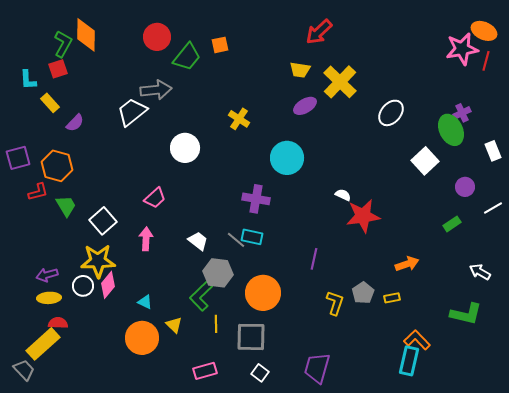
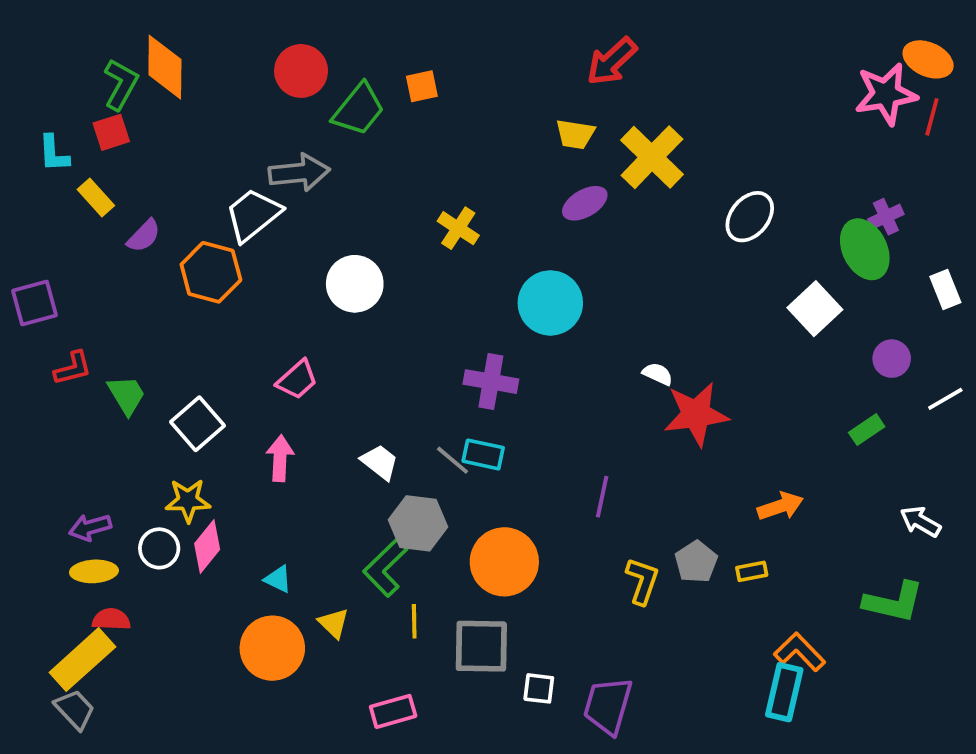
orange hexagon: (57, 166) -> (211, 272), moved
yellow star: (98, 261) -> (188, 500), size x0.7
gray trapezoid: (24, 370) -> (75, 709), moved
white square: (260, 373) -> (539, 688), moved, turned -30

